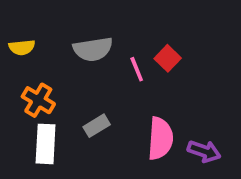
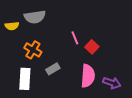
gray semicircle: (93, 49) -> (35, 17), moved
red square: (168, 58) -> (92, 47), moved
orange cross: (38, 100) -> (33, 50), moved

